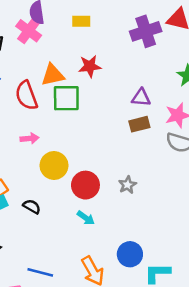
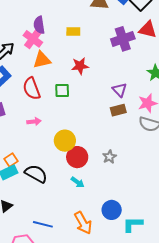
orange triangle: (53, 75) -> (42, 60), moved
green square: (66, 98) -> (62, 90), size x0.7
purple triangle: (141, 98) -> (120, 90), turned 42
yellow circle: (54, 165) -> (65, 141), moved
black semicircle: (32, 207) -> (36, 174), size x1.6

